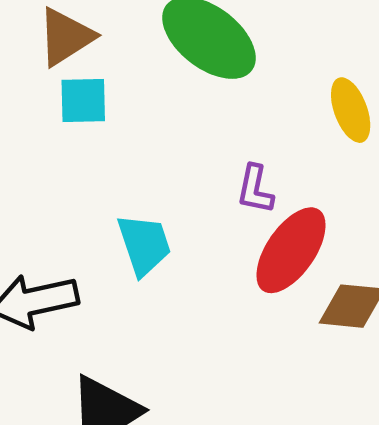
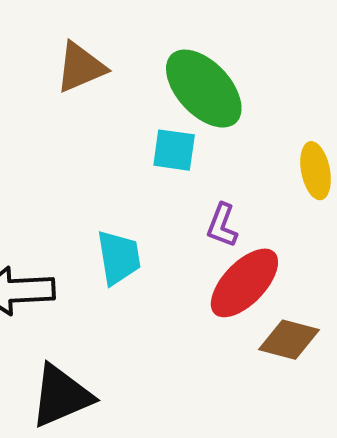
cyan square: (83, 101) -> (174, 150), moved

